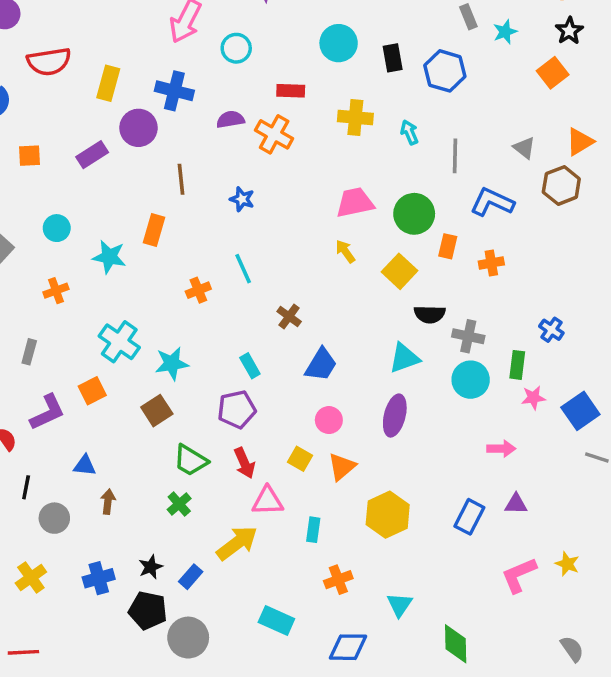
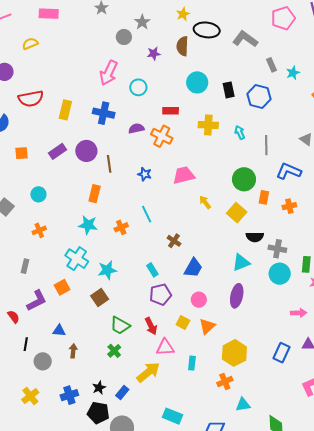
purple circle: (138, 128) -> (86, 151), moved
pink trapezoid: (355, 203) -> (184, 175), moved
cyan star: (109, 257) -> (88, 225), moved
purple pentagon: (237, 409) -> (161, 295), moved
orange cross: (338, 580) -> (225, 381), moved
cyan triangle: (399, 605) -> (243, 405), turned 49

